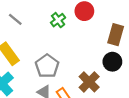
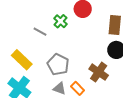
gray line: (15, 19) -> (40, 32), moved

